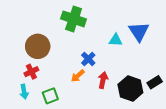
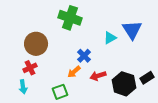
cyan triangle: (116, 40) -> (110, 38), turned -32
red arrow: (103, 80) -> (98, 76), turned -119
green square: (50, 96) -> (60, 92), moved

